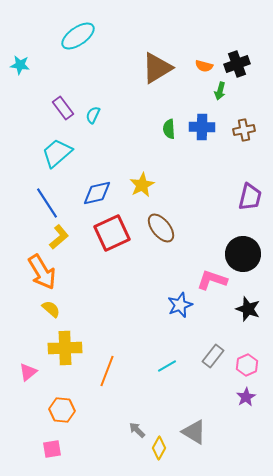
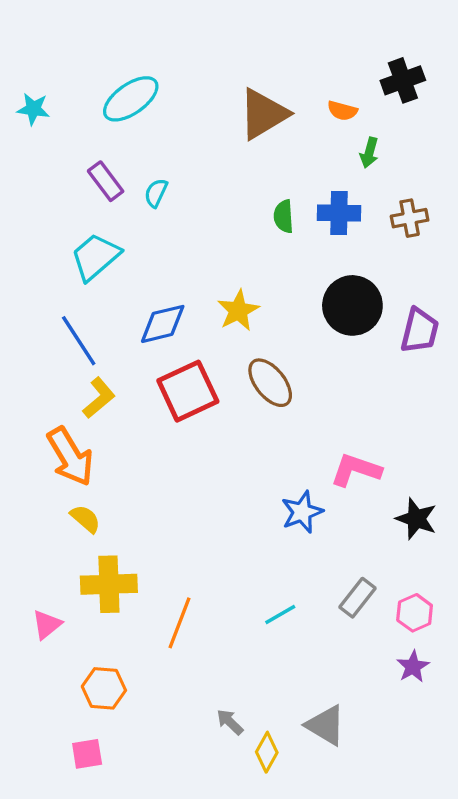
cyan ellipse: (78, 36) -> (131, 99), moved
black cross: (237, 64) -> (403, 80), moved
black circle: (243, 254) -> (352, 305), moved

